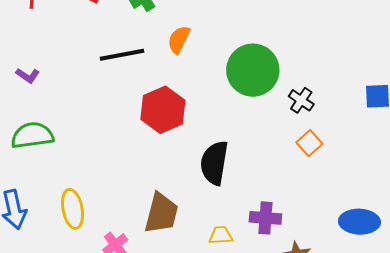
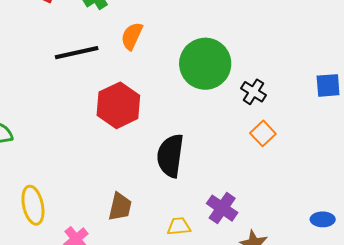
brown trapezoid: (161, 213) -> (120, 207), size x0.7
purple cross: (265, 218) -> (222, 208), turned 32
blue ellipse: (359, 222) -> (323, 219), moved, size x0.6

